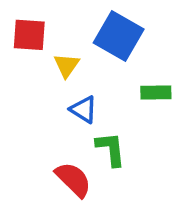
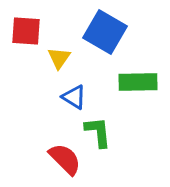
green rectangle: (156, 93) -> (138, 82), size x1.4

